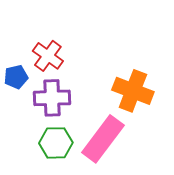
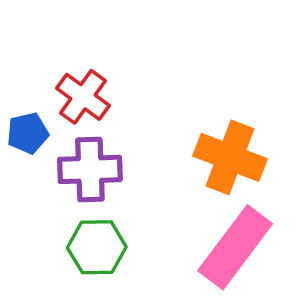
pink rectangle: (103, 139) -> (235, 247), moved

